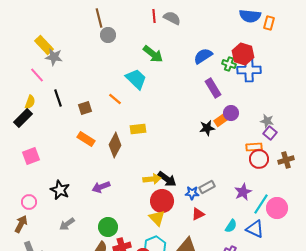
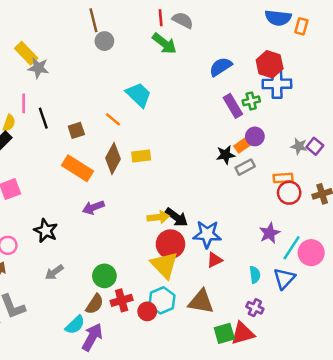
green arrow: (153, 54) -> (164, 43), moved
green cross: (229, 64) -> (251, 101), moved, turned -32
pink line: (37, 75) -> (24, 103), moved, turned 42
purple square: (270, 133) -> (315, 146), moved
orange rectangle: (86, 139) -> (78, 168), size x1.4
brown diamond: (115, 145) -> (113, 158), moved
purple arrow: (101, 187) -> (93, 207), moved
gray rectangle: (207, 187) -> (245, 167), moved
blue star: (192, 193) -> (207, 234), size x1.6
yellow triangle: (157, 218) -> (164, 265), size x1.4
cyan semicircle: (231, 226) -> (255, 275), turned -40
blue triangle: (255, 229) -> (284, 278), turned 48

